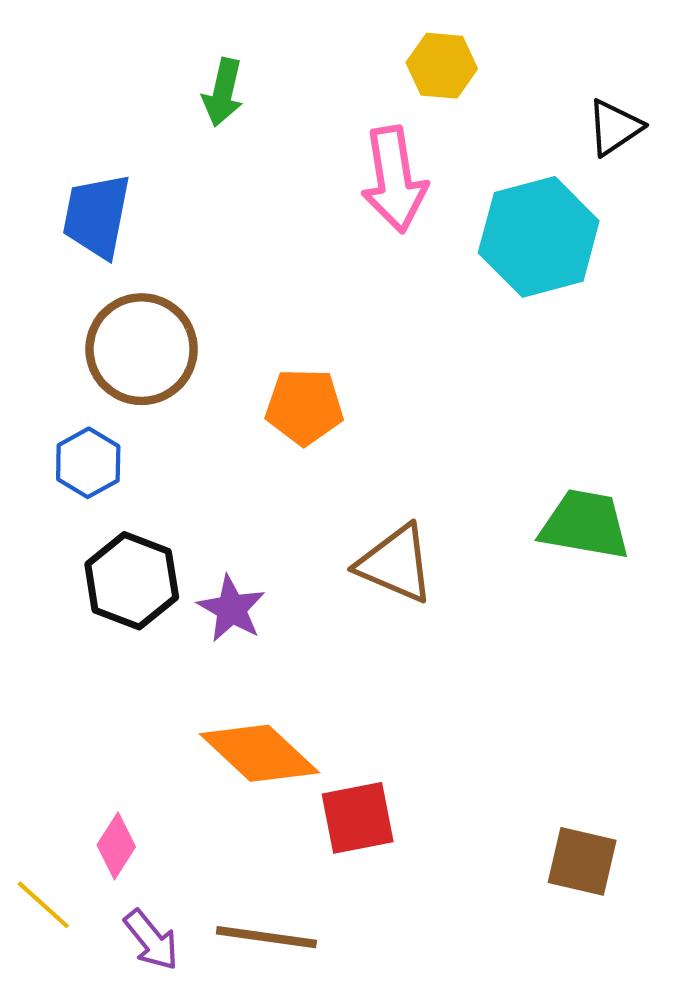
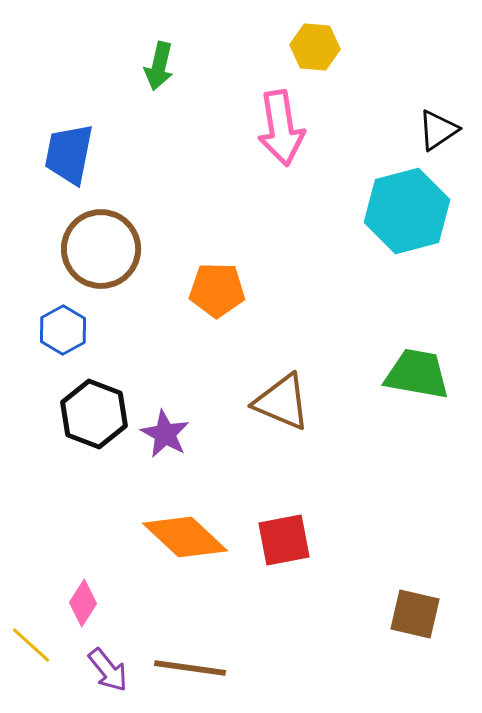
black triangle: (614, 127) -> (438, 130), moved
cyan hexagon: (539, 237) -> (407, 211), moved
red square: (358, 818) -> (284, 540), moved

